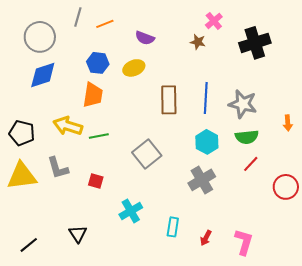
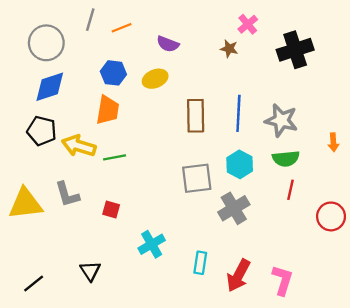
black pentagon: (22, 133) -> (42, 131), moved
gray square: (147, 154) -> (197, 178), moved, turned 32
red line: (251, 164) -> (291, 190), turned -30
red arrow: (206, 238) -> (238, 275), size x1.8

